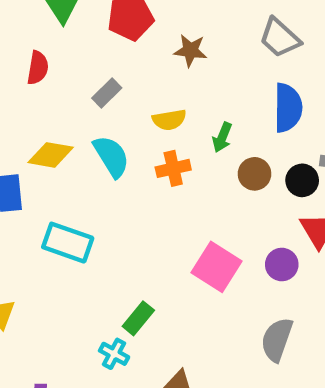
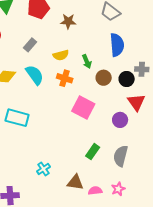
green arrow: (222, 137) -> (87, 62), turned -40
orange cross: (173, 168) -> (65, 78), turned 35
pink square: (216, 267) -> (83, 107), moved
green rectangle: (138, 318) -> (93, 152), moved
cyan cross: (114, 354) -> (43, 169), turned 32

